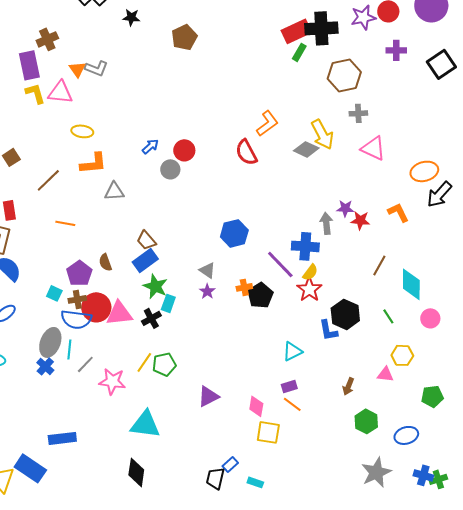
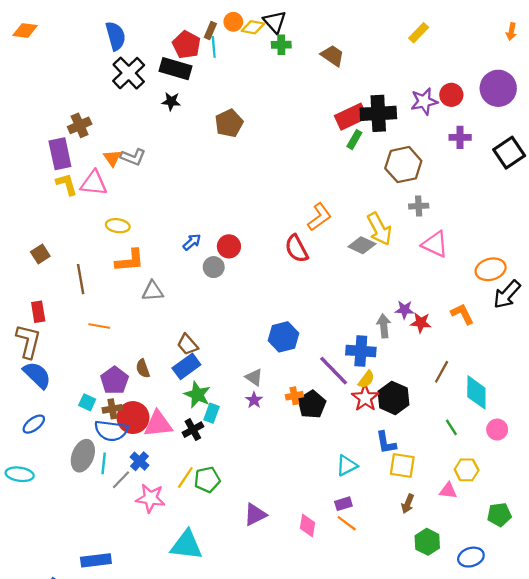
brown line: (48, 180) -> (81, 279), turned -56
black hexagon: (345, 314) -> (394, 398), moved
blue cross: (45, 366) -> (140, 461), moved
yellow square: (268, 432) -> (402, 466), moved

